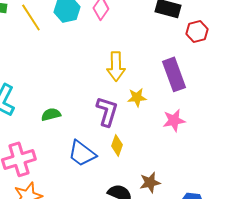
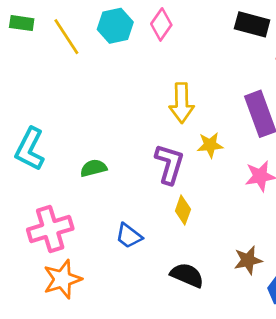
blue trapezoid: (82, 153) -> (129, 236), moved, size x0.7
brown star: (150, 182) -> (248, 260), moved

